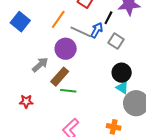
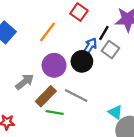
gray line: (81, 32) -> (76, 95), moved
gray square: (116, 41) -> (110, 49), moved
black circle: (122, 73) -> (82, 61), moved

